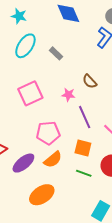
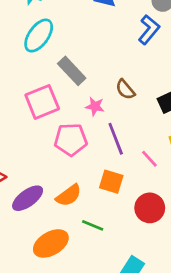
gray rectangle: (56, 53) -> (72, 71), moved, size x1.5
pink pentagon: (48, 133) -> (71, 140), moved
green line: (84, 173) -> (93, 225), moved

